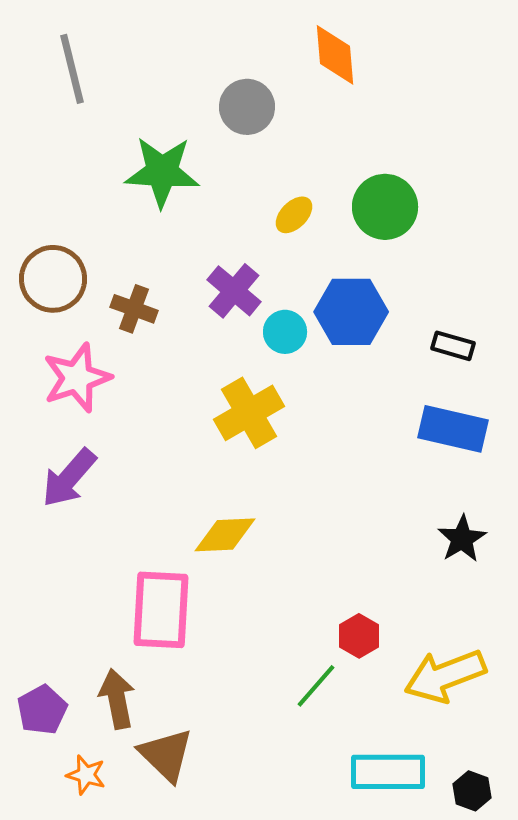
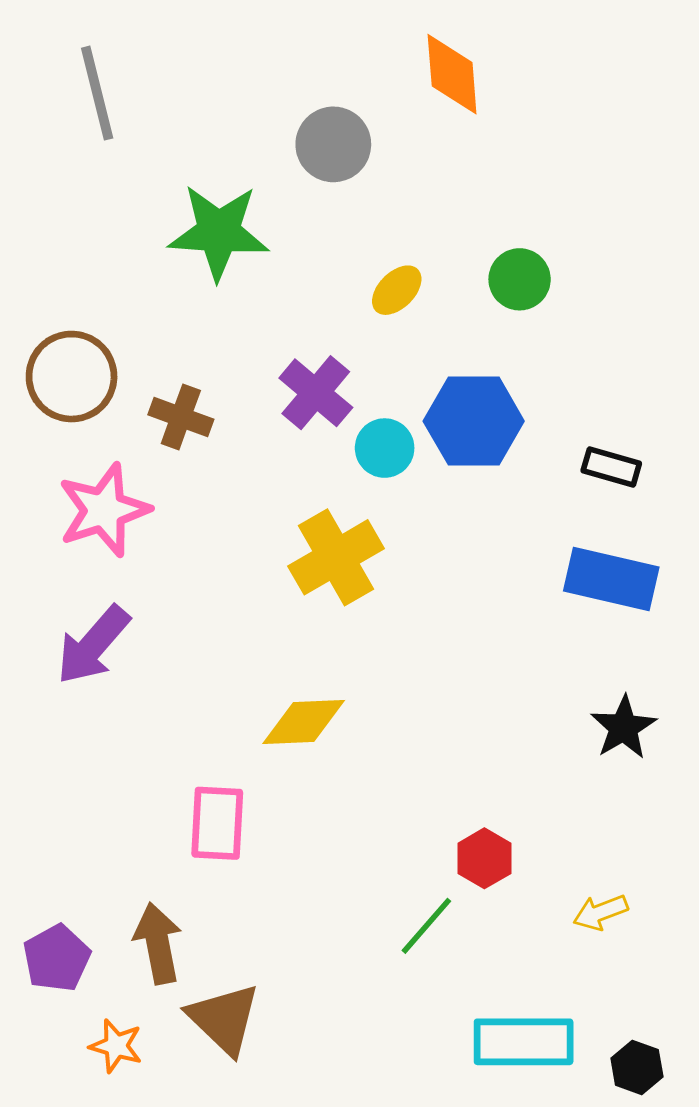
green circle: (385, 207) -> (520, 279), size x0.7
pink rectangle: (161, 610) -> (217, 823), size x0.7
yellow arrow: (445, 676) -> (601, 912), size x0.5

